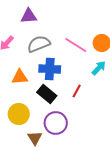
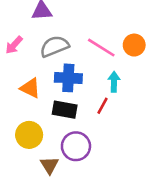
cyan arrow: (99, 68) -> (114, 82), moved, turned -42
orange triangle: (20, 77) -> (30, 88), turned 30
black rectangle: (47, 94) -> (65, 110), turned -30

